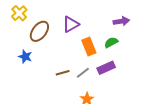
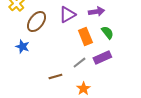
purple arrow: (121, 21) -> (96, 12), moved
green semicircle: (111, 42) -> (107, 33), turned 80
brown line: (63, 73) -> (55, 77), moved

